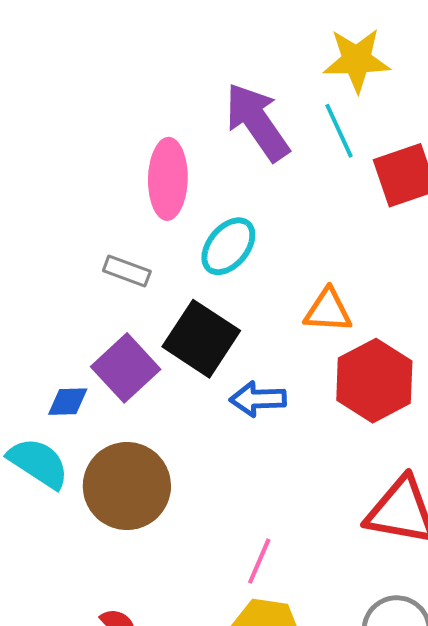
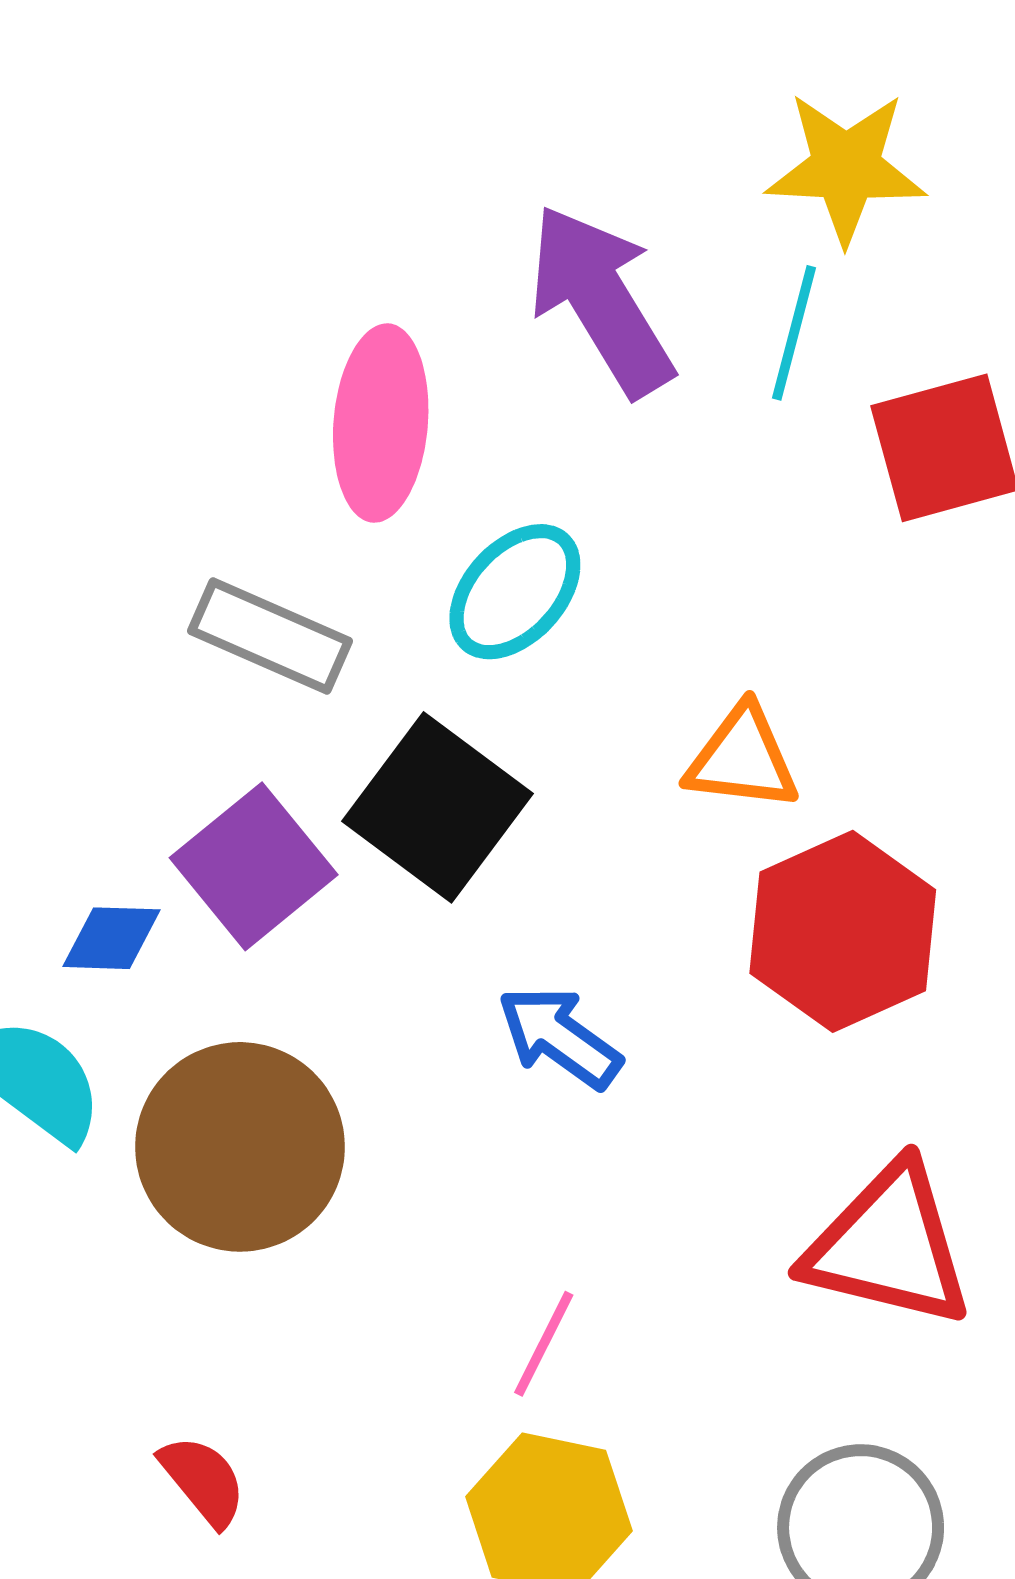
cyan line: (339, 131) -> (794, 333), turned 36
gray rectangle: (127, 271) -> (270, 636), size x1.4
blue arrow: (258, 399) -> (559, 1037), moved, turned 34

